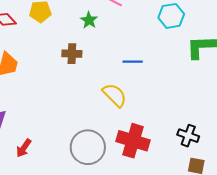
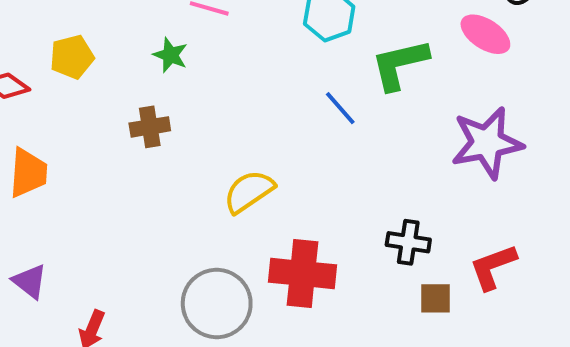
blue line: (133, 62) -> (340, 108), moved, turned 60
yellow semicircle: (115, 95) -> (249, 191), turned -68

